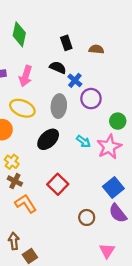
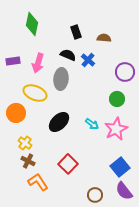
blue cross: (75, 80) -> (88, 60), moved
purple circle: (91, 99) -> (125, 72), moved
gray ellipse: (59, 106) -> (61, 79), moved
green circle: (118, 121) -> (117, 99), moved

